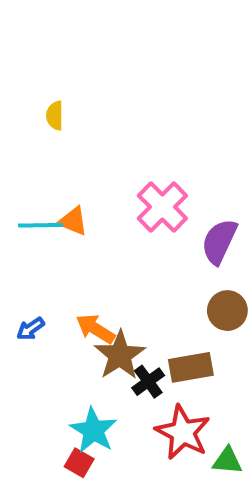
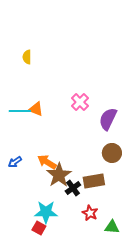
pink cross: (162, 207) -> (80, 102), size x0.7
cyan star: (93, 430) -> (46, 212), turned -30
red star: (183, 432) -> (90, 213), size x0.6

